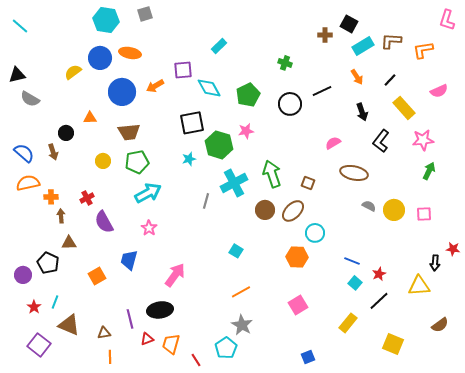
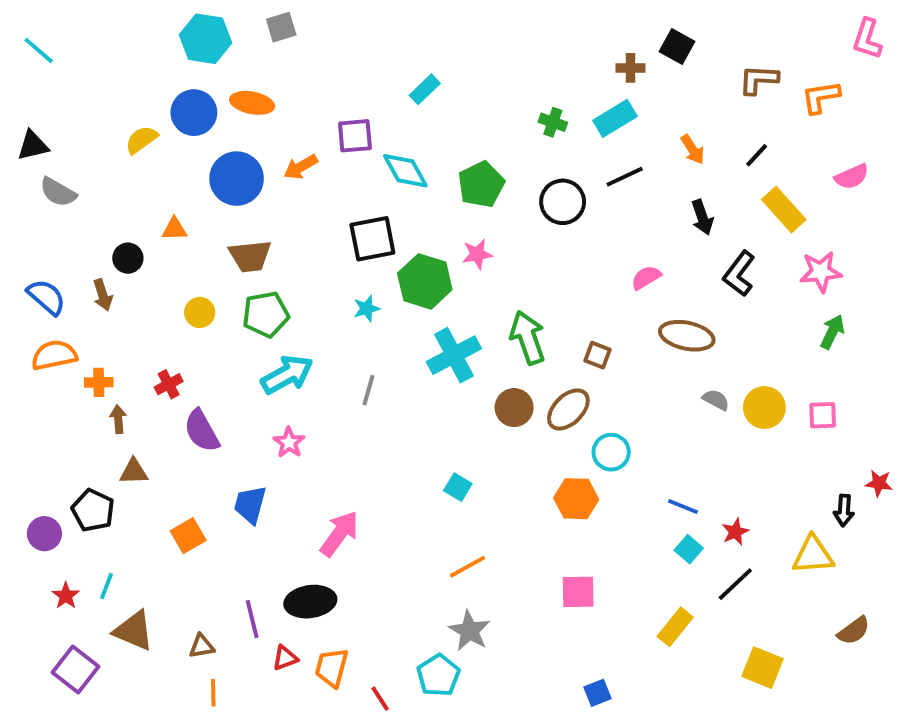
cyan rectangle: (363, 46) -> (615, 118), moved
gray line: (206, 201) -> (369, 390), moved
pink square: (298, 305) -> (578, 592), turned 30

